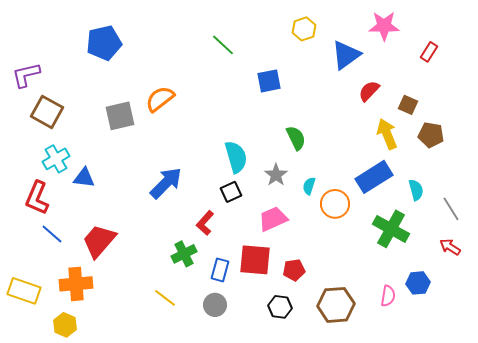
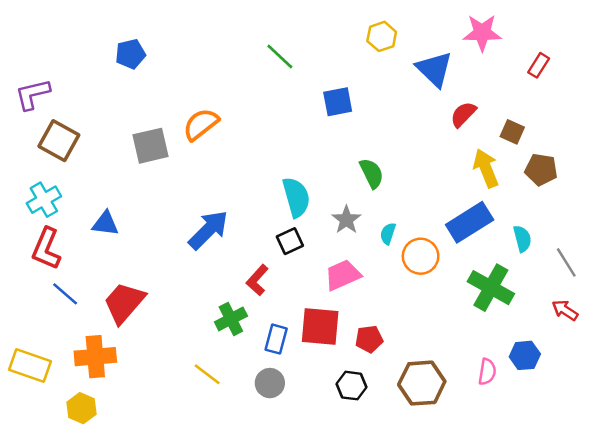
blue pentagon: (104, 43) -> (130, 54), size x0.7
blue triangle: (346, 55) -> (434, 69), turned -40
cyan cross: (56, 159) -> (44, 200), moved

